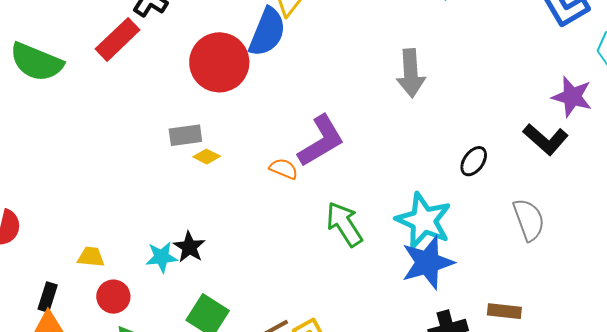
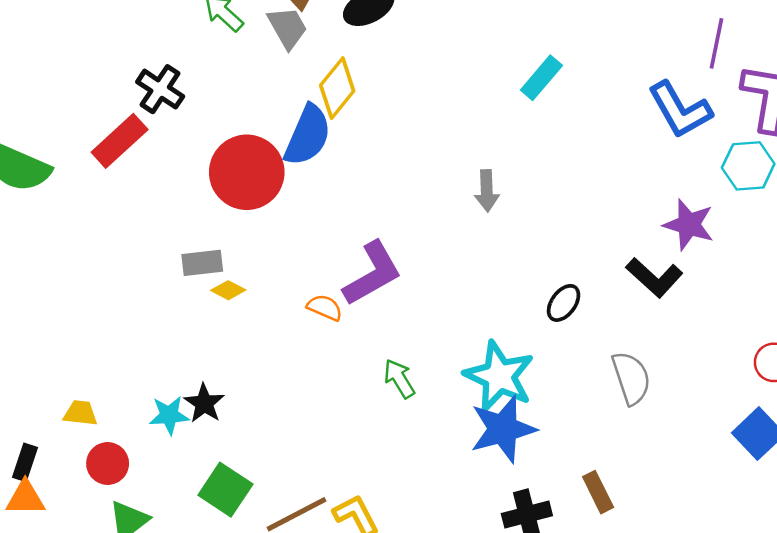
gray arrow: (411, 73) -> (487, 191), size x0.7
green arrow: (344, 224) -> (399, 379), size x0.7
brown rectangle: (504, 311) -> (598, 492), turned 56

